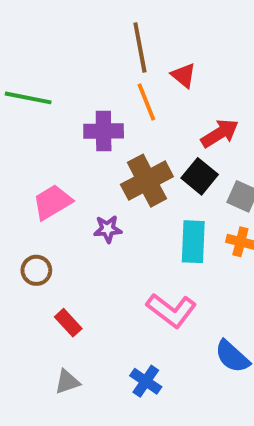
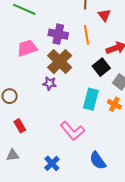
orange line: (146, 102) -> (86, 35), moved
brown cross: (147, 181) -> (60, 62), moved, turned -30
pink trapezoid: (52, 202) -> (27, 48), moved

